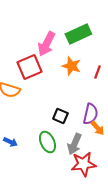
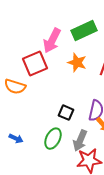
green ellipse: (47, 142) -> (53, 139), turned 50

